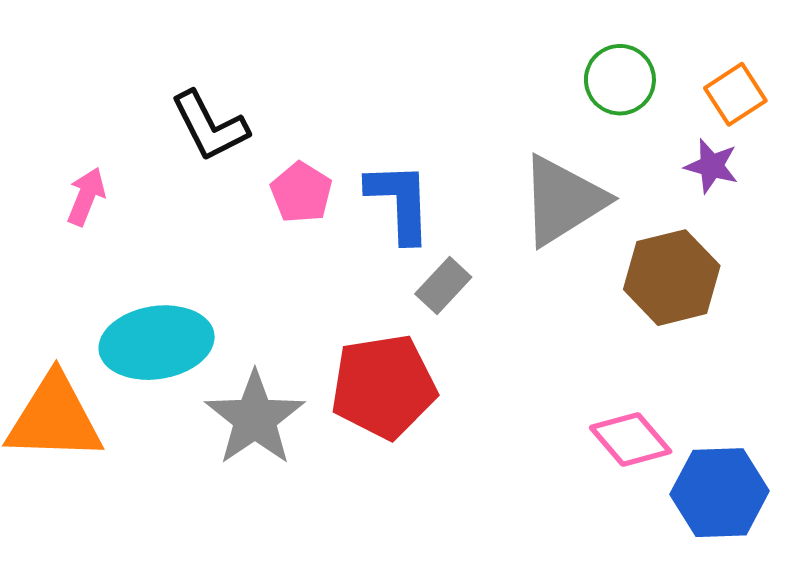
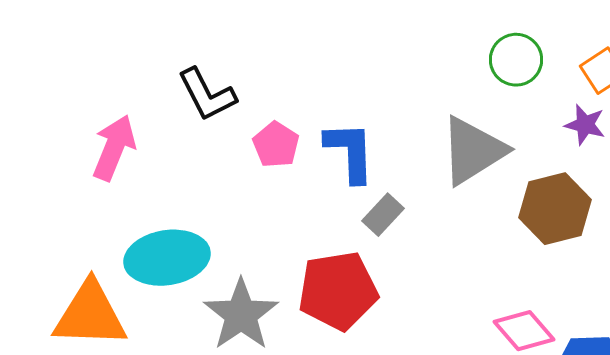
pink arrow: (86, 197) -> (114, 148), size x1.5

